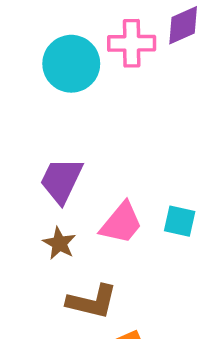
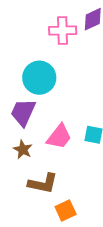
cyan circle: (71, 64) -> (39, 78), moved

